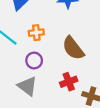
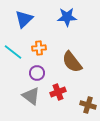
red cross: (69, 82) -> (58, 92), moved

